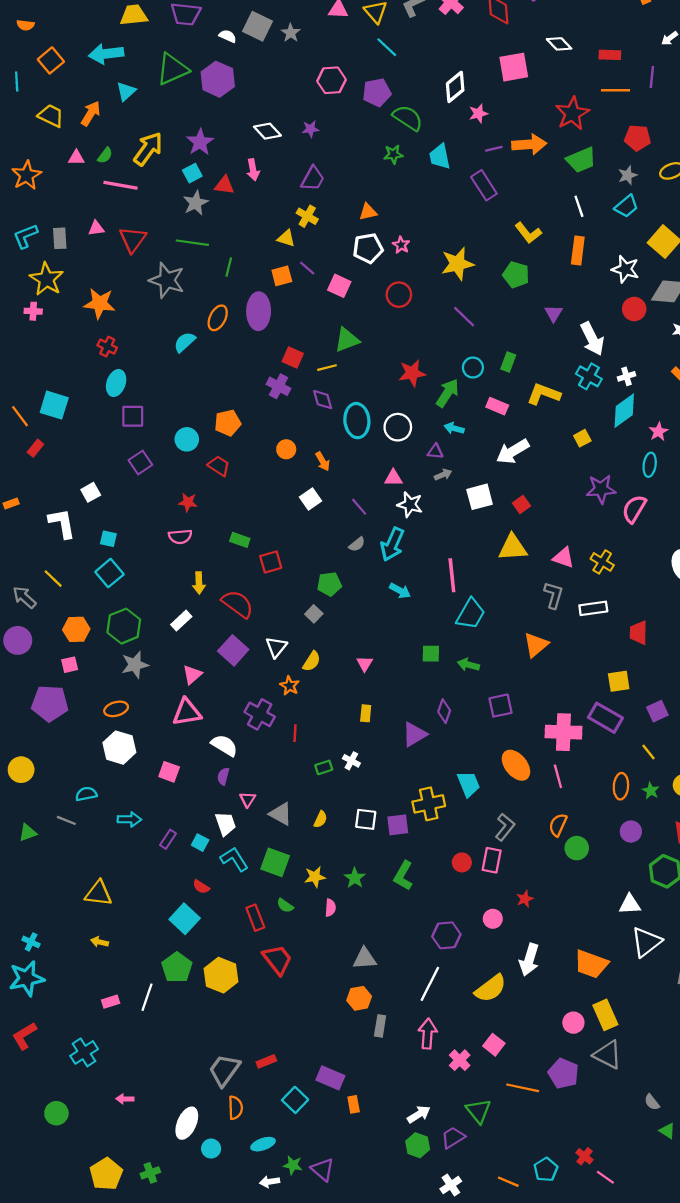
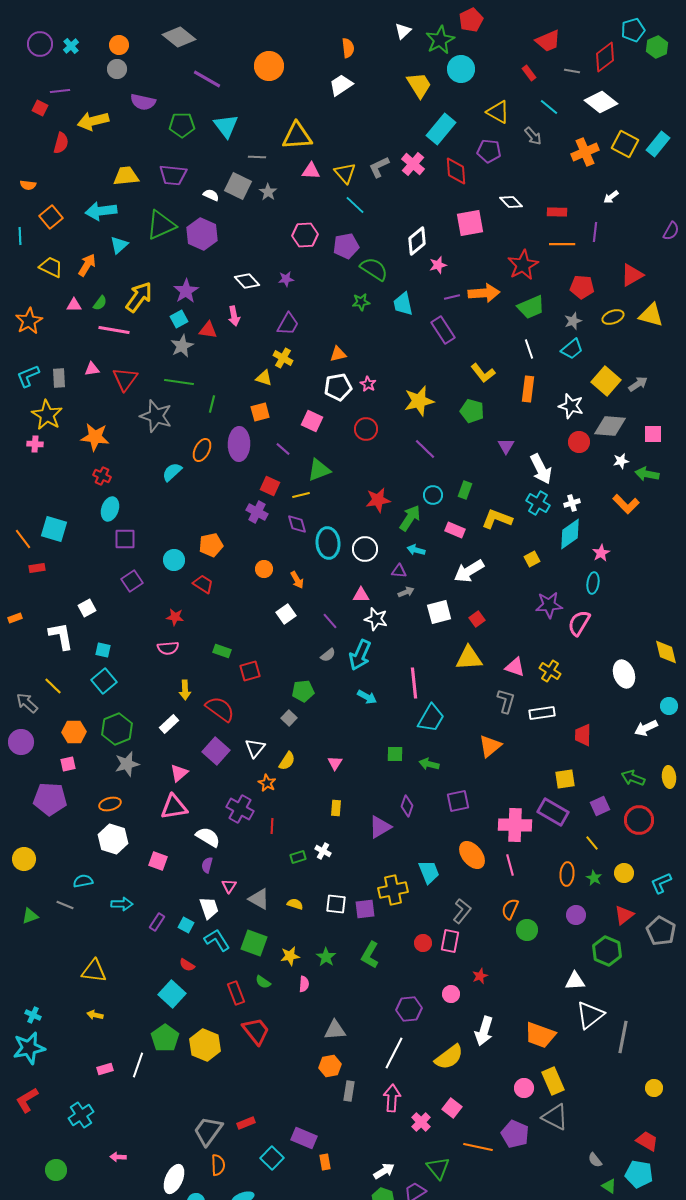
purple line: (307, 268) -> (283, 449), moved
red rectangle: (35, 448) -> (37, 568), turned 42
yellow semicircle: (320, 819) -> (295, 904), turned -98

